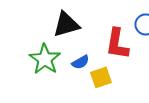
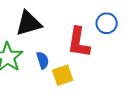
blue semicircle: (81, 62) -> (43, 60), turned -78

